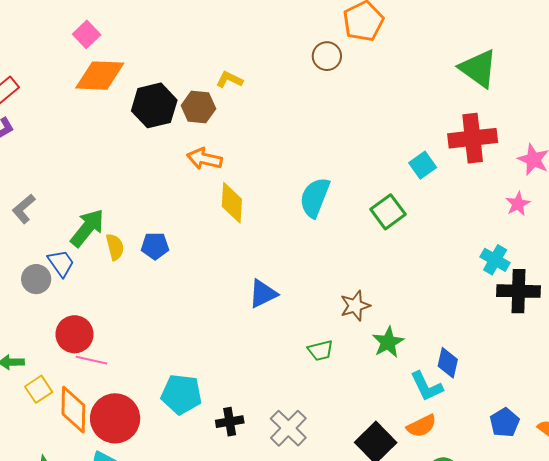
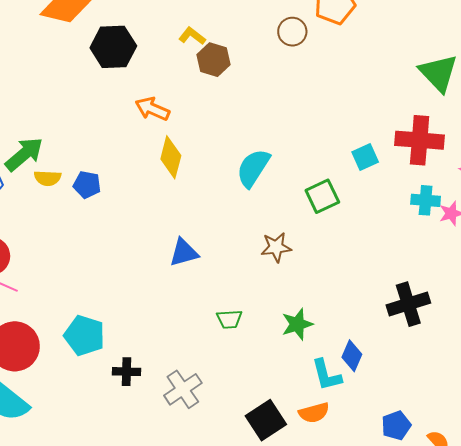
brown hexagon: (198, 107) -> (214, 60), moved
yellow semicircle: (115, 247) -> (48, 178), turned 96
cyan cross: (495, 260) -> (426, 200), moved, turned -36
black cross: (518, 291) -> (408, 304), moved, turned -30
brown star: (355, 306) -> (276, 247), moved

